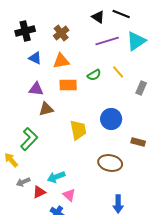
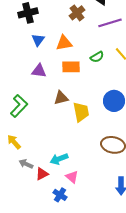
brown cross: (61, 33) -> (77, 13), moved
blue triangle: (35, 58) -> (38, 40), turned 40
brown triangle: (46, 109) -> (61, 98), moved
green L-shape: (29, 139) -> (19, 106), moved
gray arrow: (23, 182) -> (26, 164), turned 48

